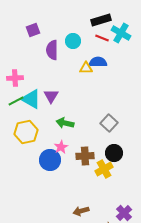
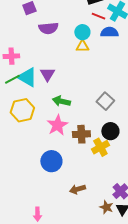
cyan circle: (73, 41) -> (82, 32), moved
purple semicircle: (52, 50) -> (48, 28), turned -96
blue semicircle: (98, 62) -> (109, 32), moved
pink star: (61, 147) -> (57, 125), size x1.5
blue circle: (50, 160) -> (51, 161), moved

